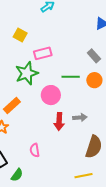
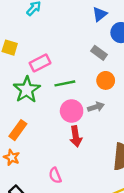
green line: (71, 77) -> (65, 83), moved
pink circle: (51, 95) -> (72, 111), moved
gray arrow: (80, 117) -> (96, 107), moved

